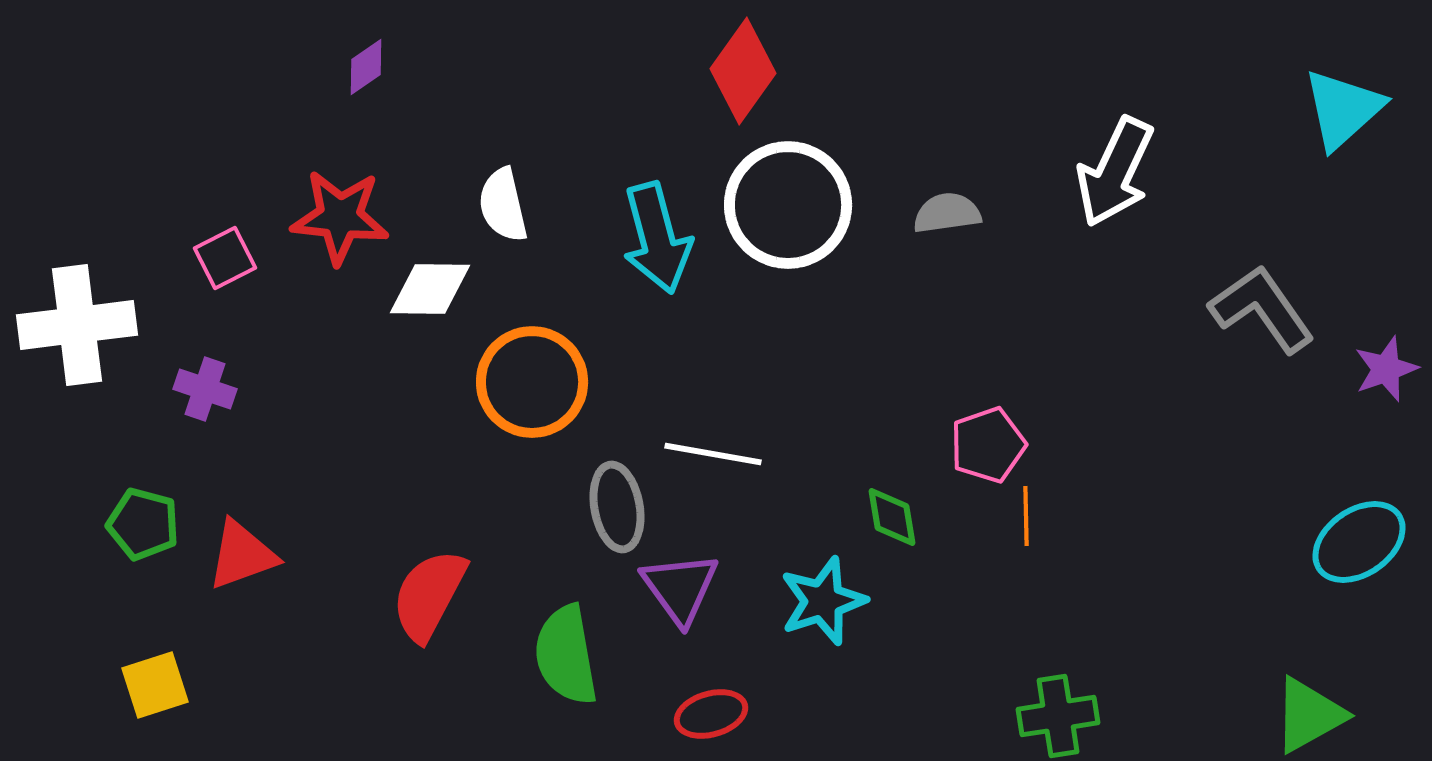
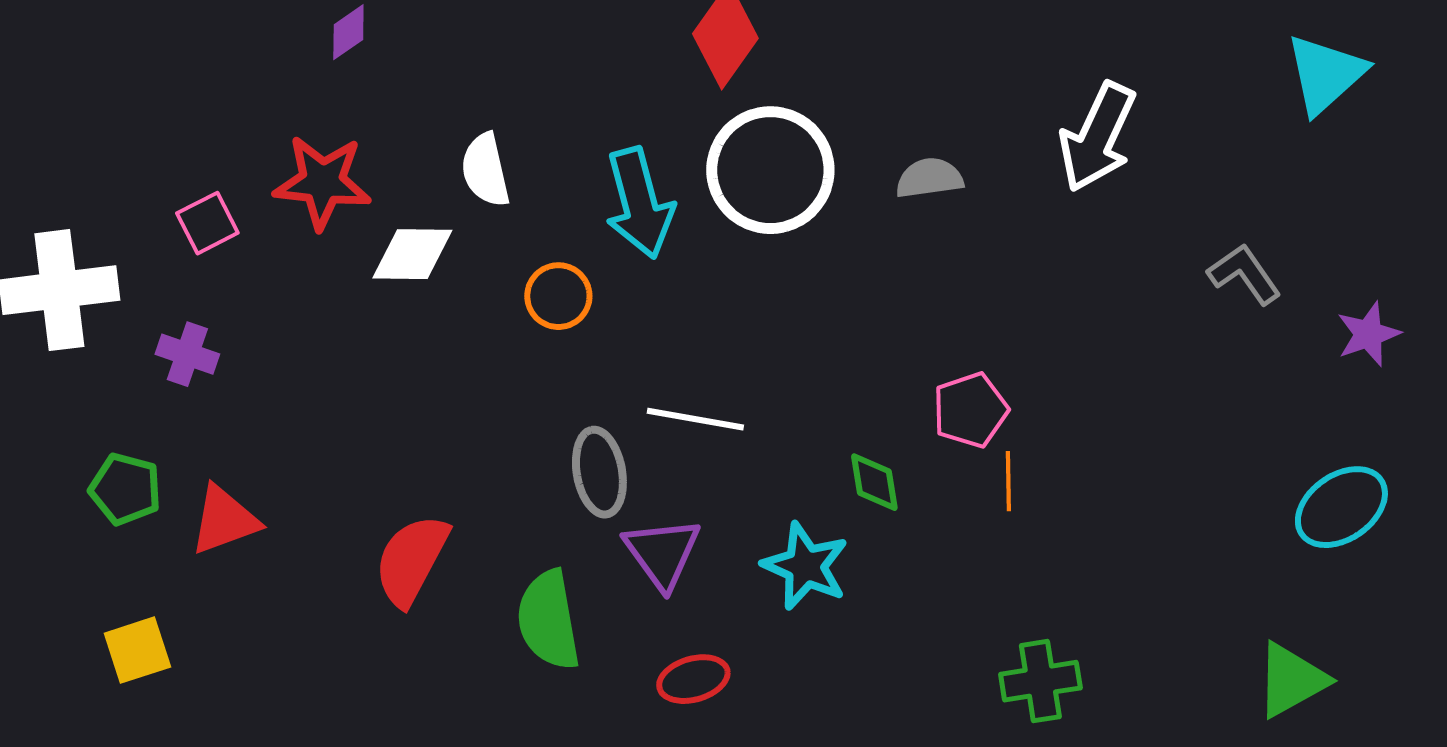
gray L-shape: (1262, 309) -> (1244, 274), size x0.7
orange circle: (532, 382) -> (558, 296), moved, size x0.6
cyan star: (823, 601) -> (805, 566), turned -30

